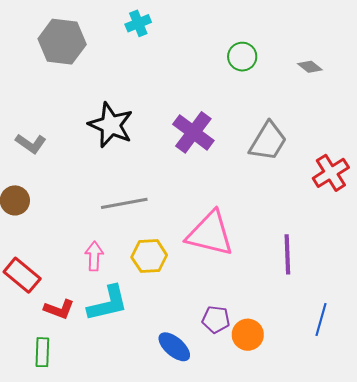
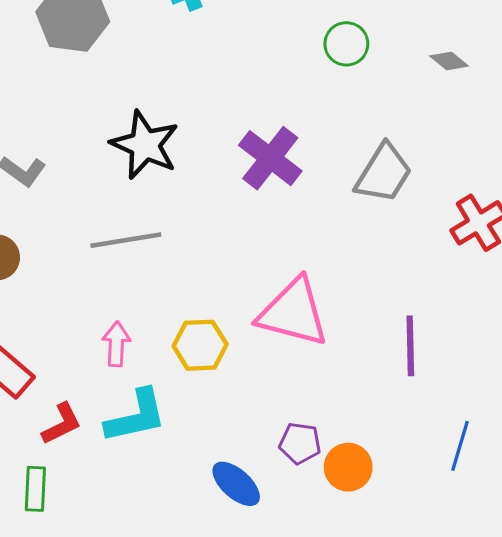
gray line: (124, 203) -> (126, 240), moved
red L-shape: (59, 309) -> (62, 424), turned -48

